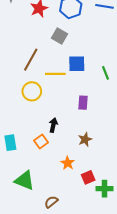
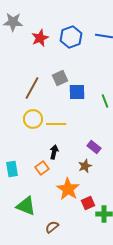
gray square: (59, 36) -> (60, 78), moved, turned 35
yellow line: (55, 74) -> (56, 124), moved
purple rectangle: (83, 103) -> (94, 147), moved, turned -56
orange star: (68, 163) -> (68, 189), size x1.6

